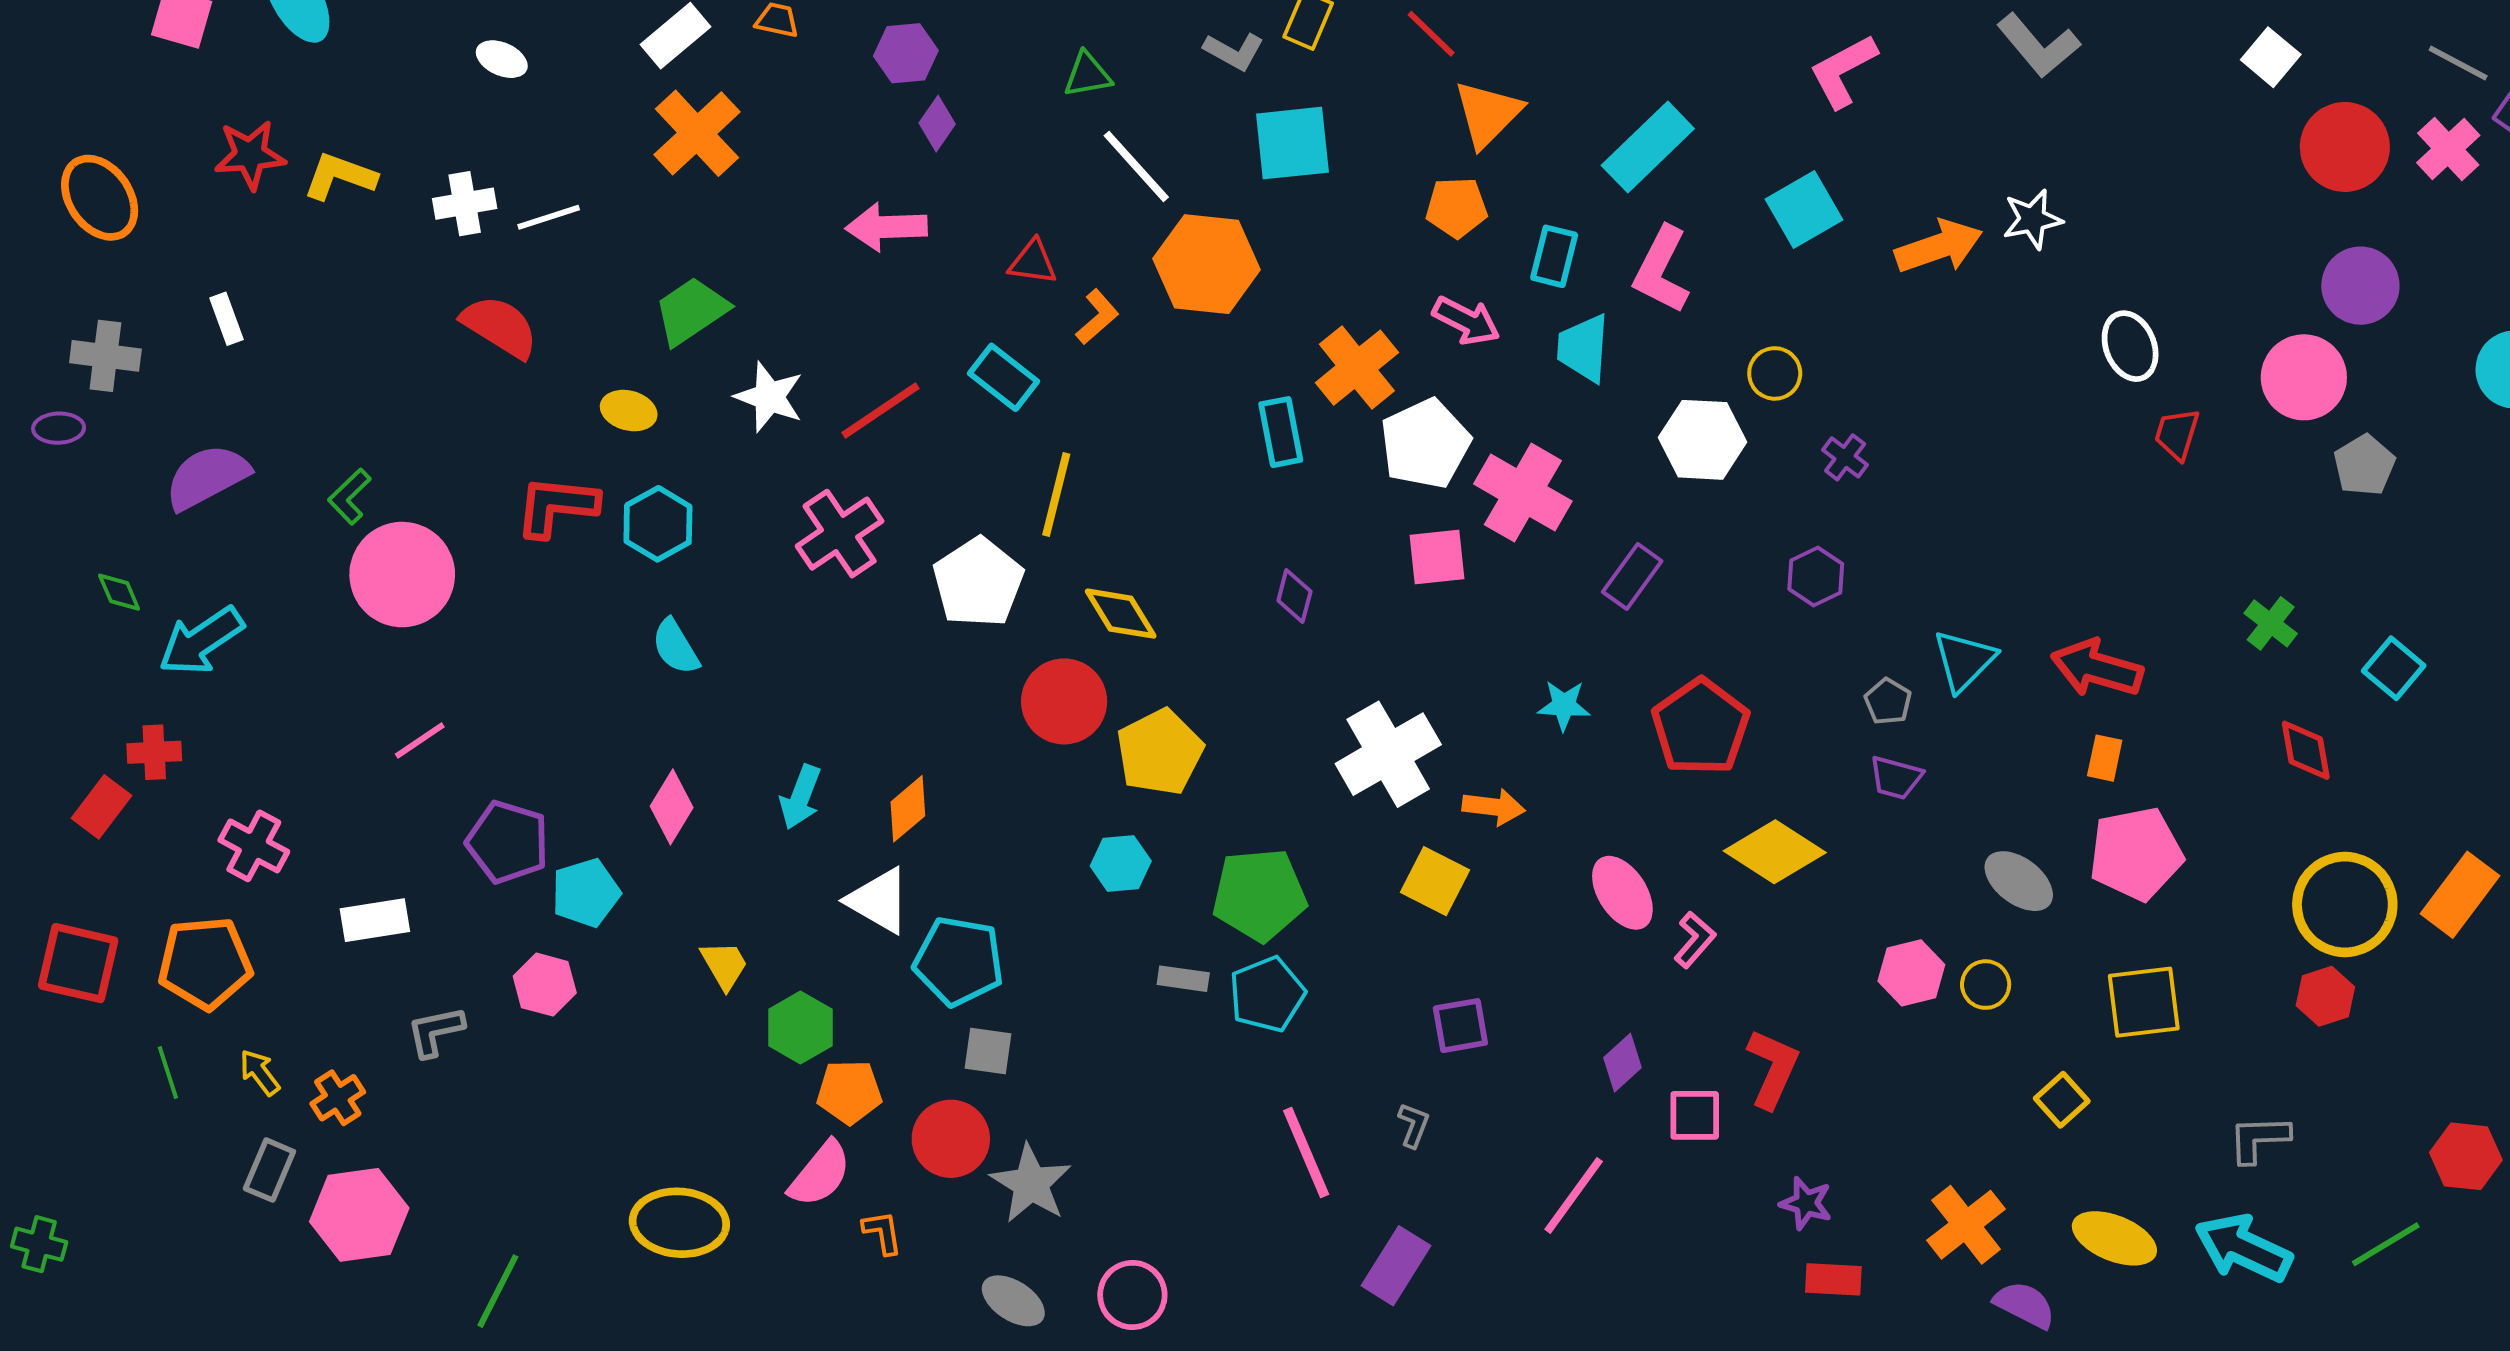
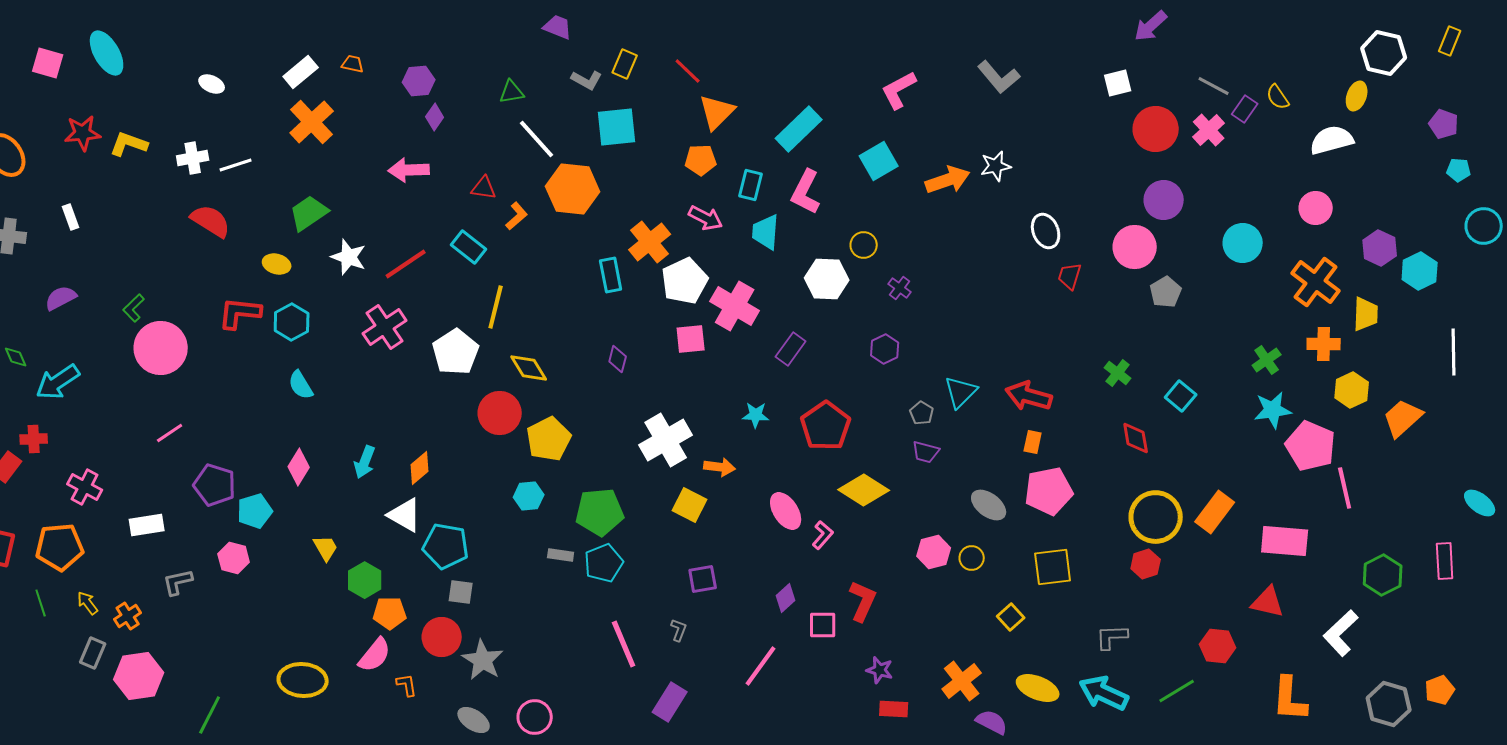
white square: (2271, 57) -> (1118, 83), turned 36
purple semicircle: (207, 477) -> (61, 298), size x0.7

